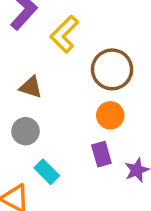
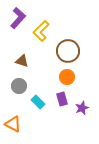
cyan rectangle: (47, 172) -> (38, 102), moved

